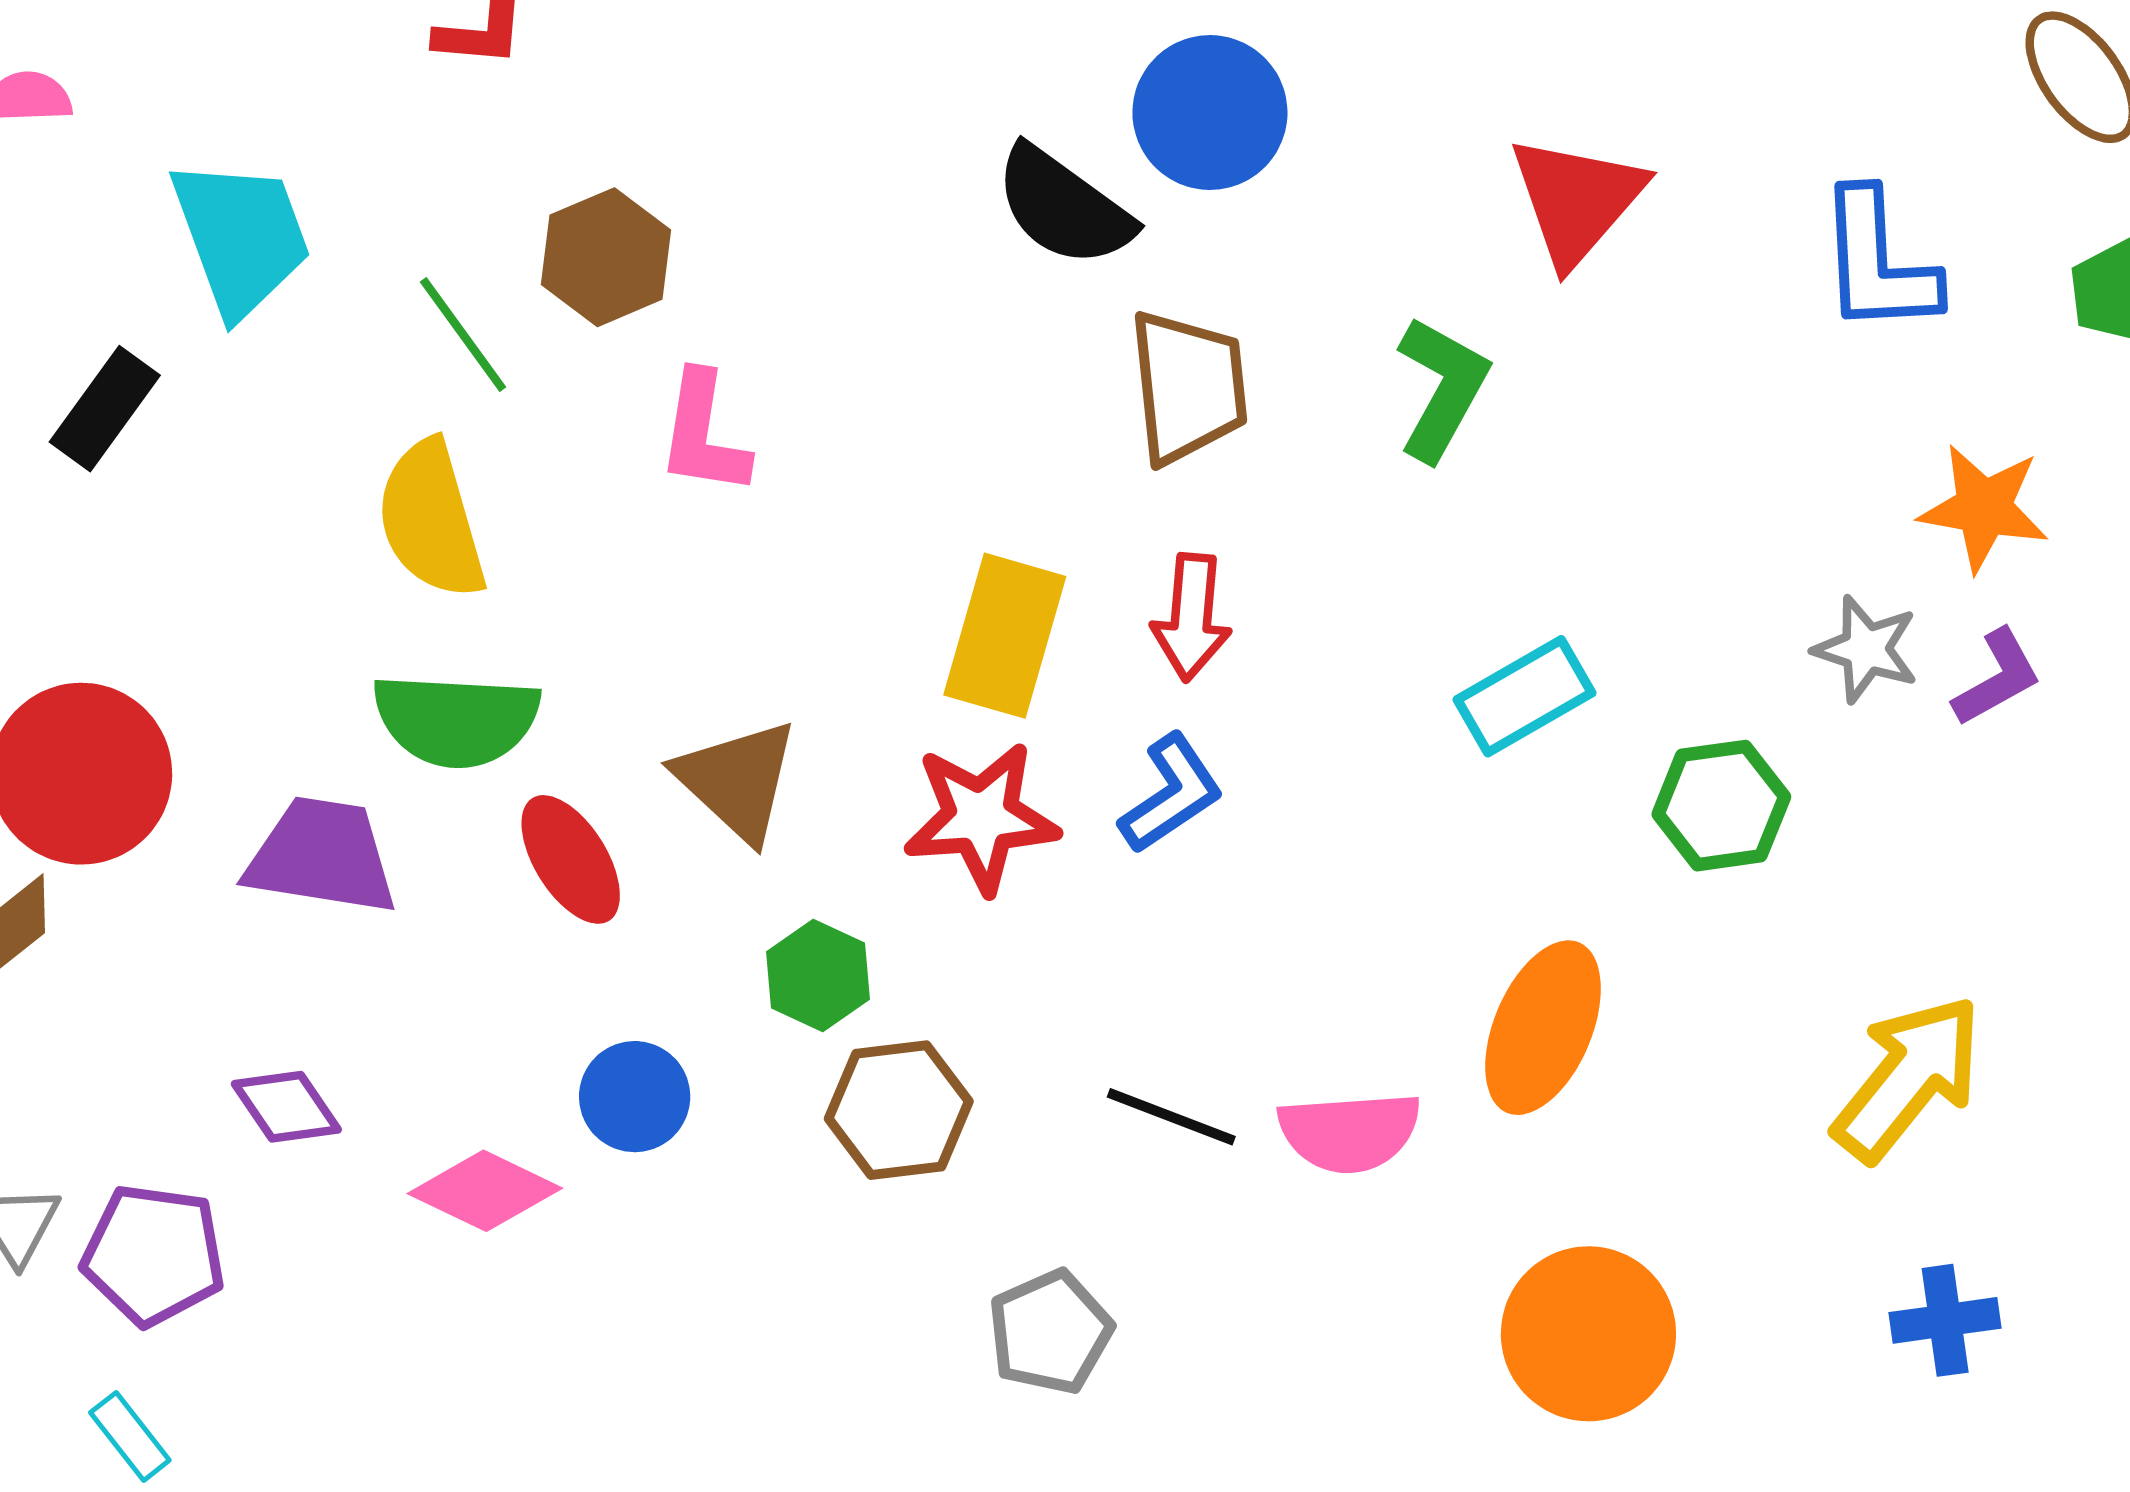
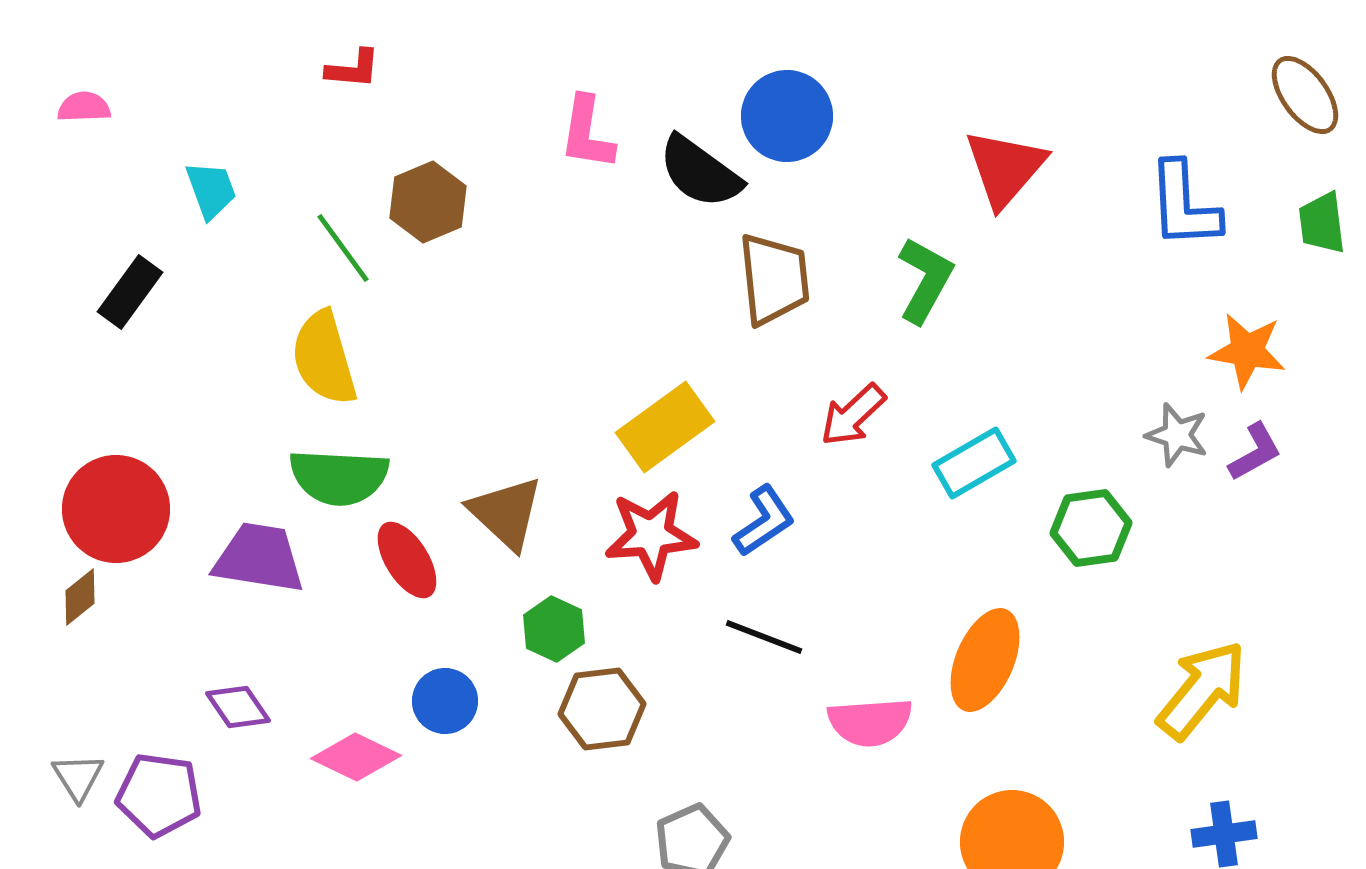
cyan trapezoid: (241, 237) -> (211, 190), size x0.6
pink L-shape: (704, 434) -> (587, 133), moved
red arrow: (1191, 617) -> (853, 415), moved, turned 42
yellow rectangle: (1005, 636) -> (665, 427), turned 38
black line: (1171, 1117) -> (764, 637), moved

